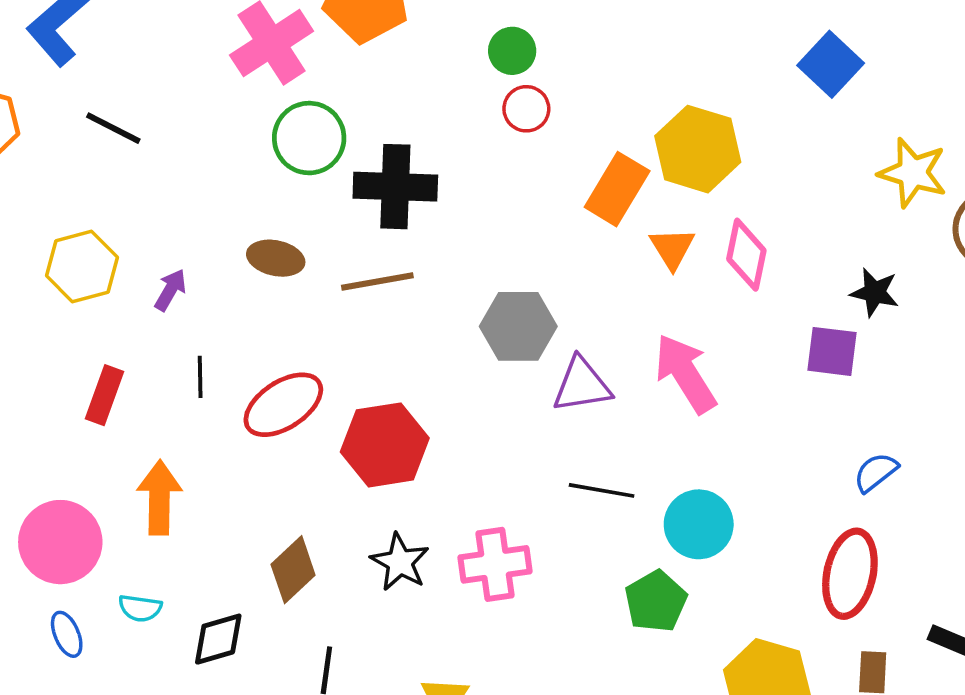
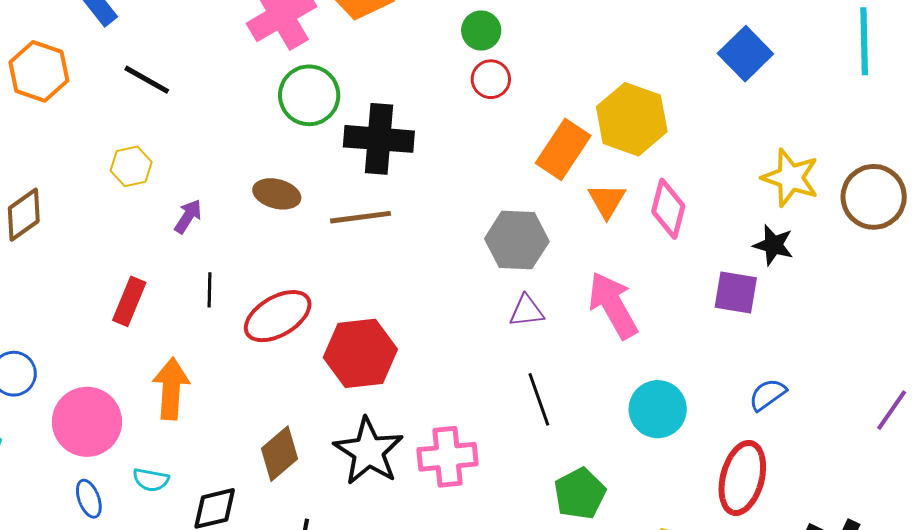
yellow star: (913, 173) -> (790, 178), moved
yellow hexagon: (82, 267) -> (131, 166), moved, size x0.7
gray hexagon: (518, 326) -> (517, 240), moved
purple triangle: (582, 385) -> (526, 311), size x0.7
black line: (602, 490) -> (539, 399), turned 58
cyan circle: (699, 524) -> (658, 409), moved
black star: (400, 562) -> (369, 451), size x1.4

